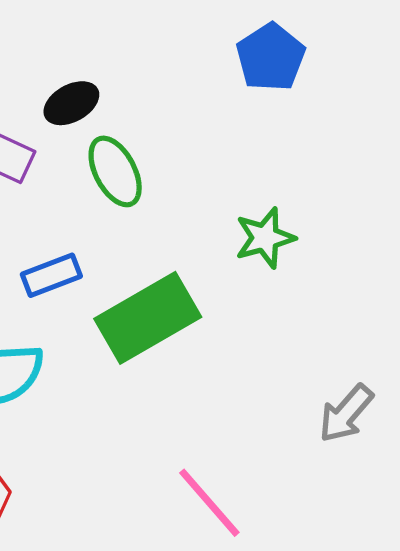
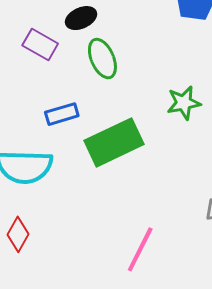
pink line: (209, 503) -> (140, 249), turned 63

